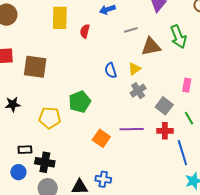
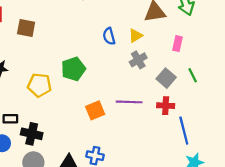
brown square: (35, 67) -> (26, 28), size x0.7
pink rectangle: (187, 85) -> (178, 44), moved
green line: (189, 118) -> (193, 75), moved
orange square: (101, 138) -> (95, 110), turned 30

